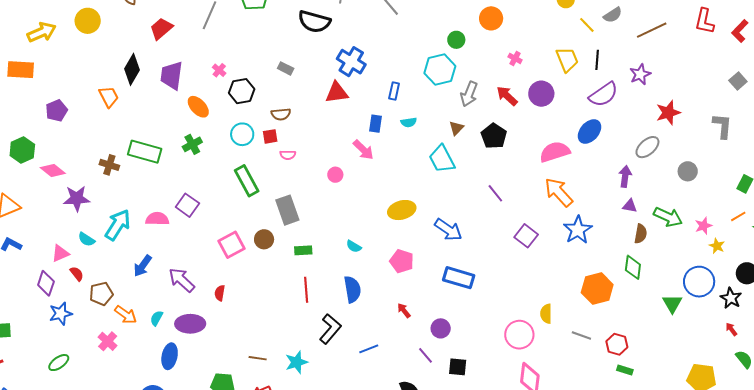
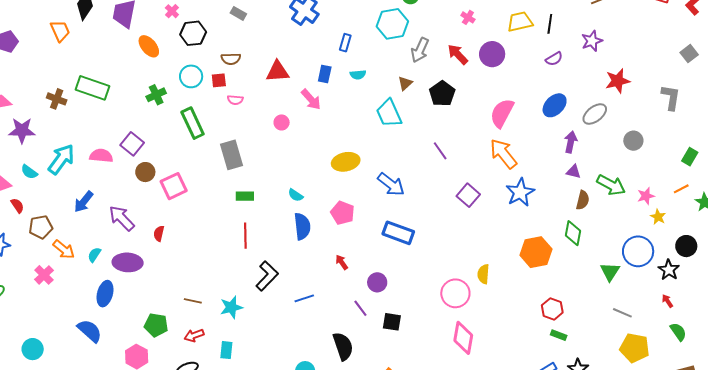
yellow trapezoid: (567, 60) -> (520, 22), turned -84
red triangle: (337, 93) -> (278, 71), moved
purple semicircle: (603, 94) -> (554, 59), size x0.6
blue ellipse: (589, 131) -> (555, 105), moved
green cross: (192, 144) -> (156, 95), moved
pink semicircle: (555, 152) -> (502, 113), turned -48
brown circle: (264, 239) -> (145, 172), moved
blue semicircle: (352, 289) -> (302, 226), moved
gray line: (581, 335) -> (622, 313), moved

